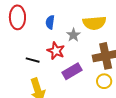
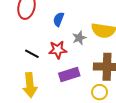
red star: (56, 51) -> (58, 50), turned 30

